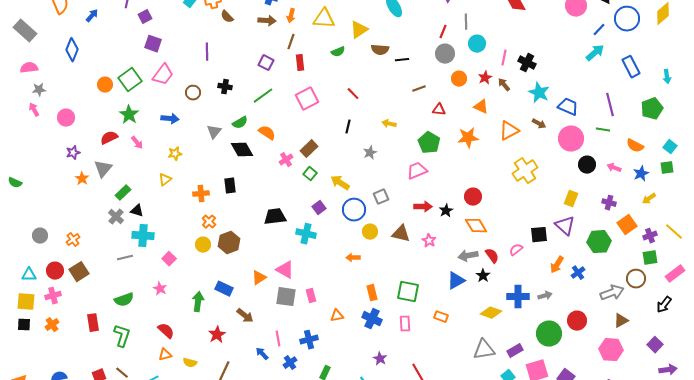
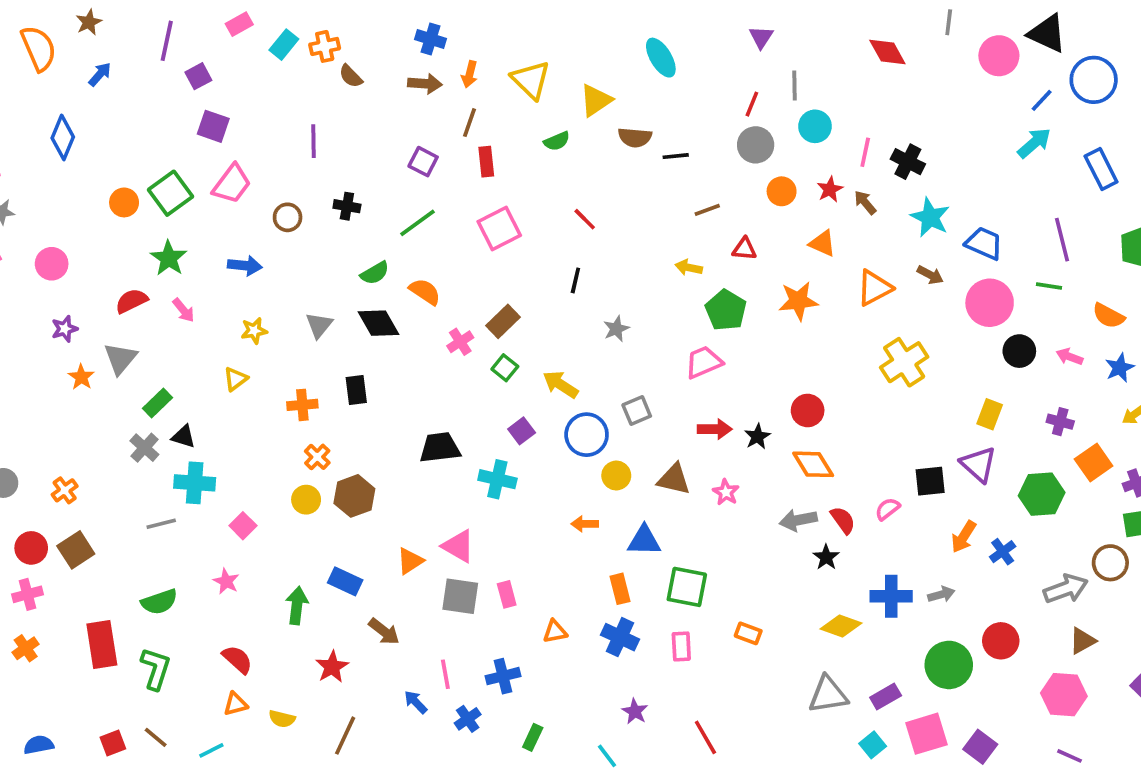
yellow triangle: (324, 19) -> (531, 80), turned 40
yellow arrow: (389, 124) -> (689, 267), moved
gray triangle: (214, 132) -> (319, 325), moved
blue triangle: (456, 281) -> (644, 541), moved, turned 30
red rectangle: (93, 323) -> (102, 645), size x1.4

